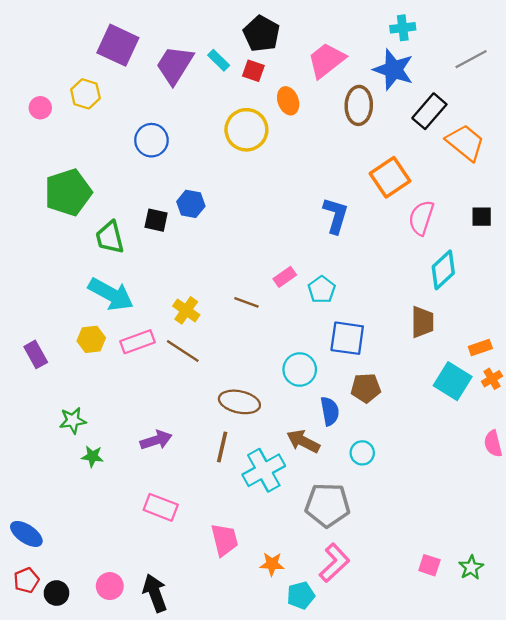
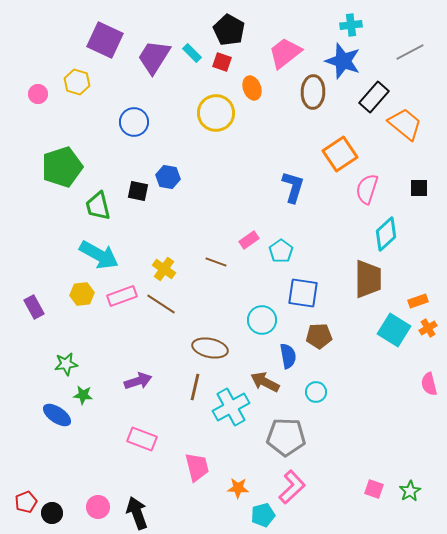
brown trapezoid: (422, 322) -> (368, 279), size x1.4
blue ellipse: (26, 534) -> (57, 415), moved

